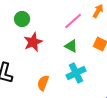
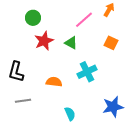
green triangle: (71, 46) -> (71, 43), moved
orange semicircle: (43, 83) -> (54, 82), turned 77

